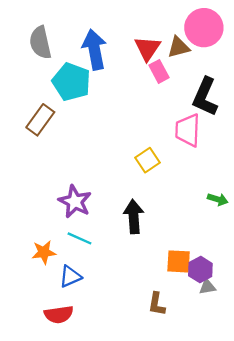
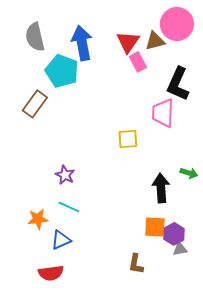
yellow square: (147, 160) -> (128, 139), turned 30
purple star: (75, 202) -> (65, 175), size x0.7
black arrow: (134, 217) -> (161, 188), moved

